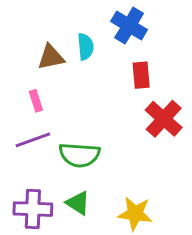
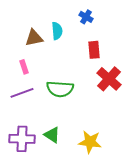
blue cross: (129, 26) -> (86, 17), size x0.6
green semicircle: (79, 155) -> (60, 89), moved

